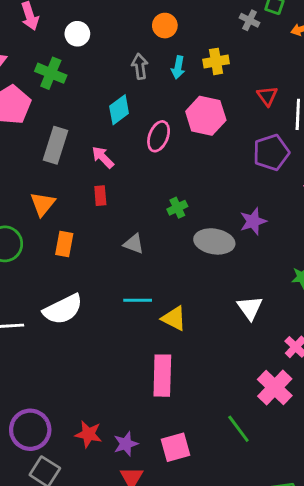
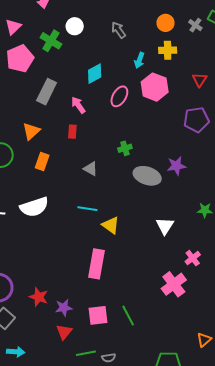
orange circle: (165, 26) -> (166, 23), moved
white circle: (77, 34) -> (75, 26), moved
gray arrow: (140, 66) -> (118, 30), moved, turned -36
cyan arrow: (178, 67) -> (139, 60), moved
green line: (238, 429) -> (128, 316), moved

